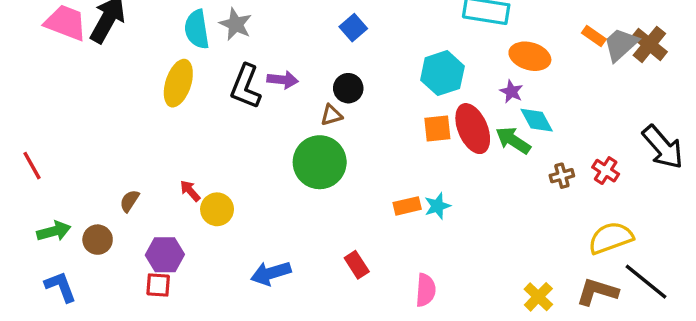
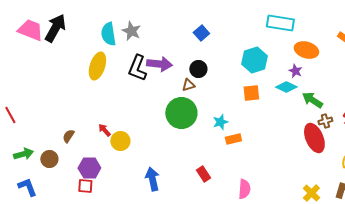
purple arrow: (283, 80) -> (159, 64), size x1.4
cyan diamond: (537, 120) -> (286, 87), moved, turned -35
red ellipse: (473, 129) -> (314, 138), moved
green arrow: (513, 140) -> (312, 100), moved
cyan star: (437, 206) -> (220, 122), moved
blue arrow: (271, 273) -> (152, 179), turned 95

